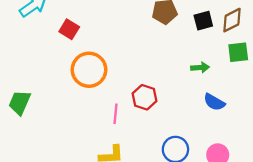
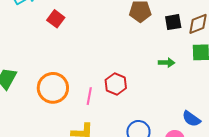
orange circle: (89, 70) -> (53, 88), moved
blue semicircle: (214, 102) -> (191, 119), moved

